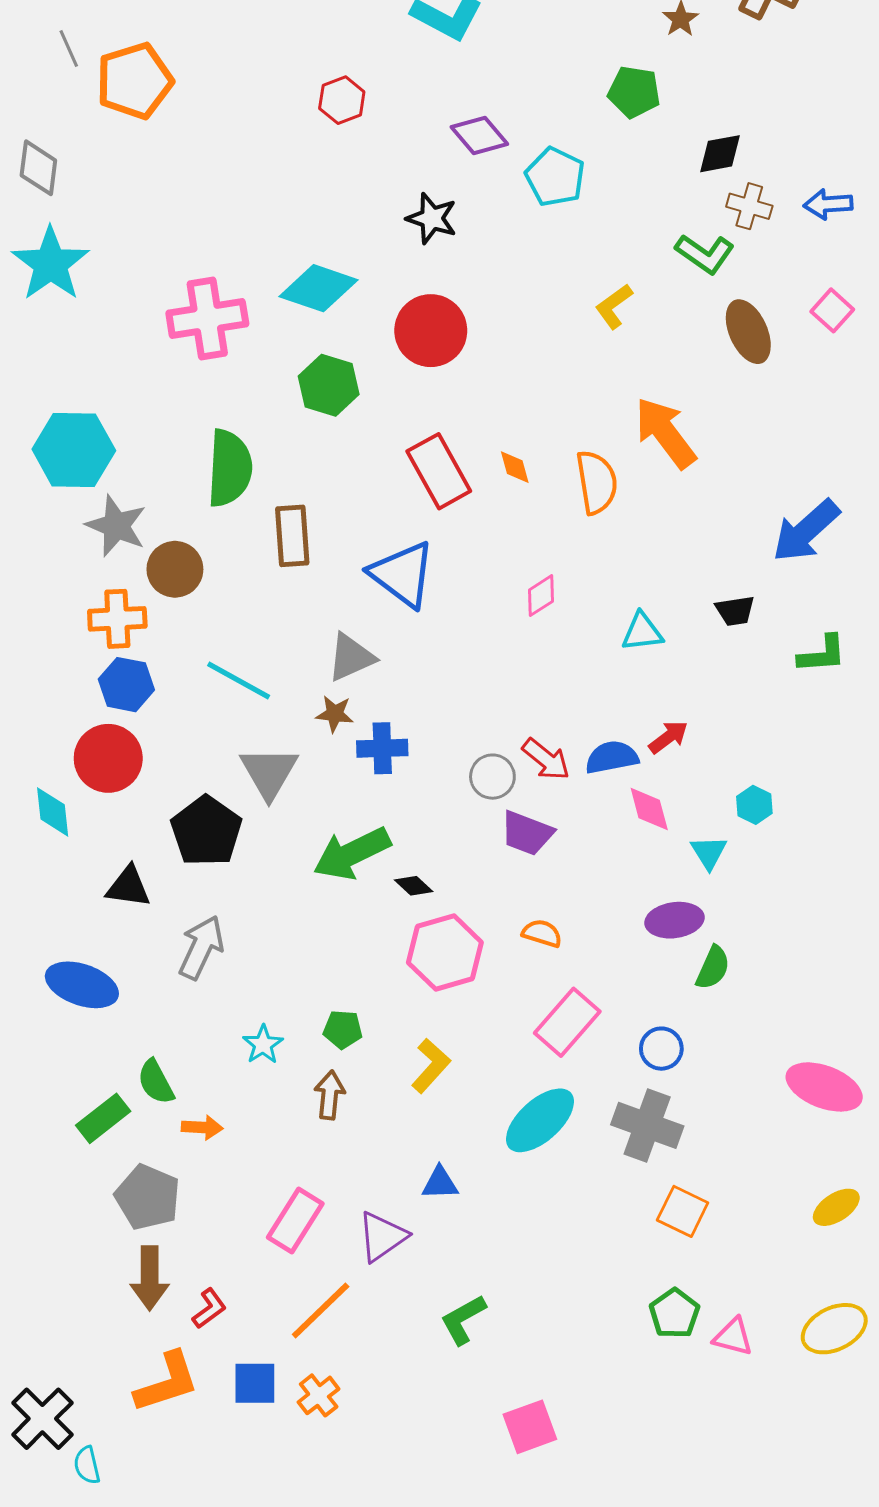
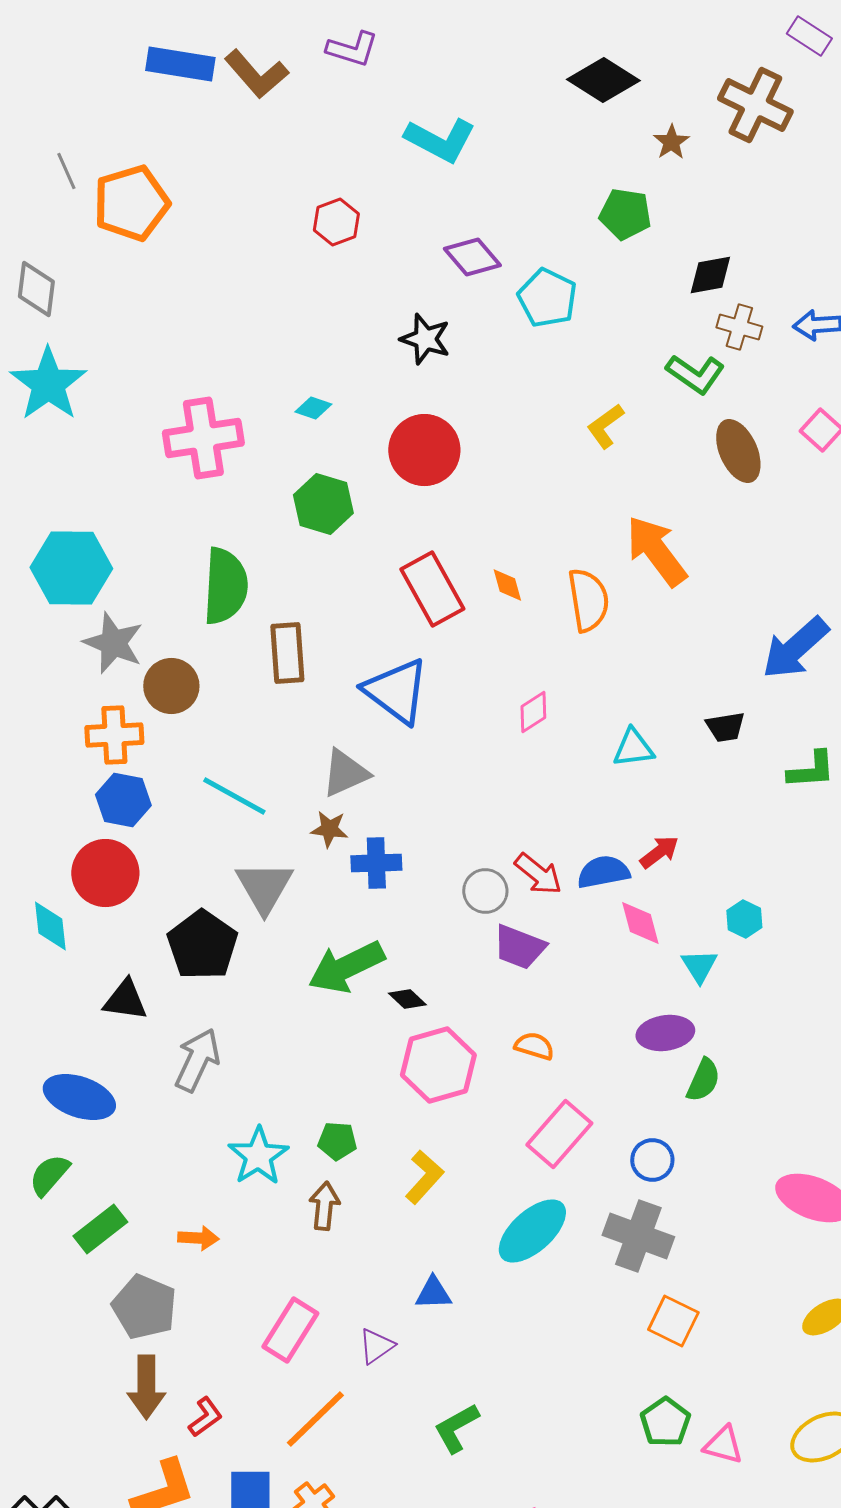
cyan diamond: (319, 288) -> (313, 408), size x0.5
cyan star: (263, 1045) -> (258, 1156), size x1.5
green semicircle: (156, 1082) -> (49, 1175), moved, turned 69
purple triangle: (382, 1237) -> (376, 1346), size x0.7

